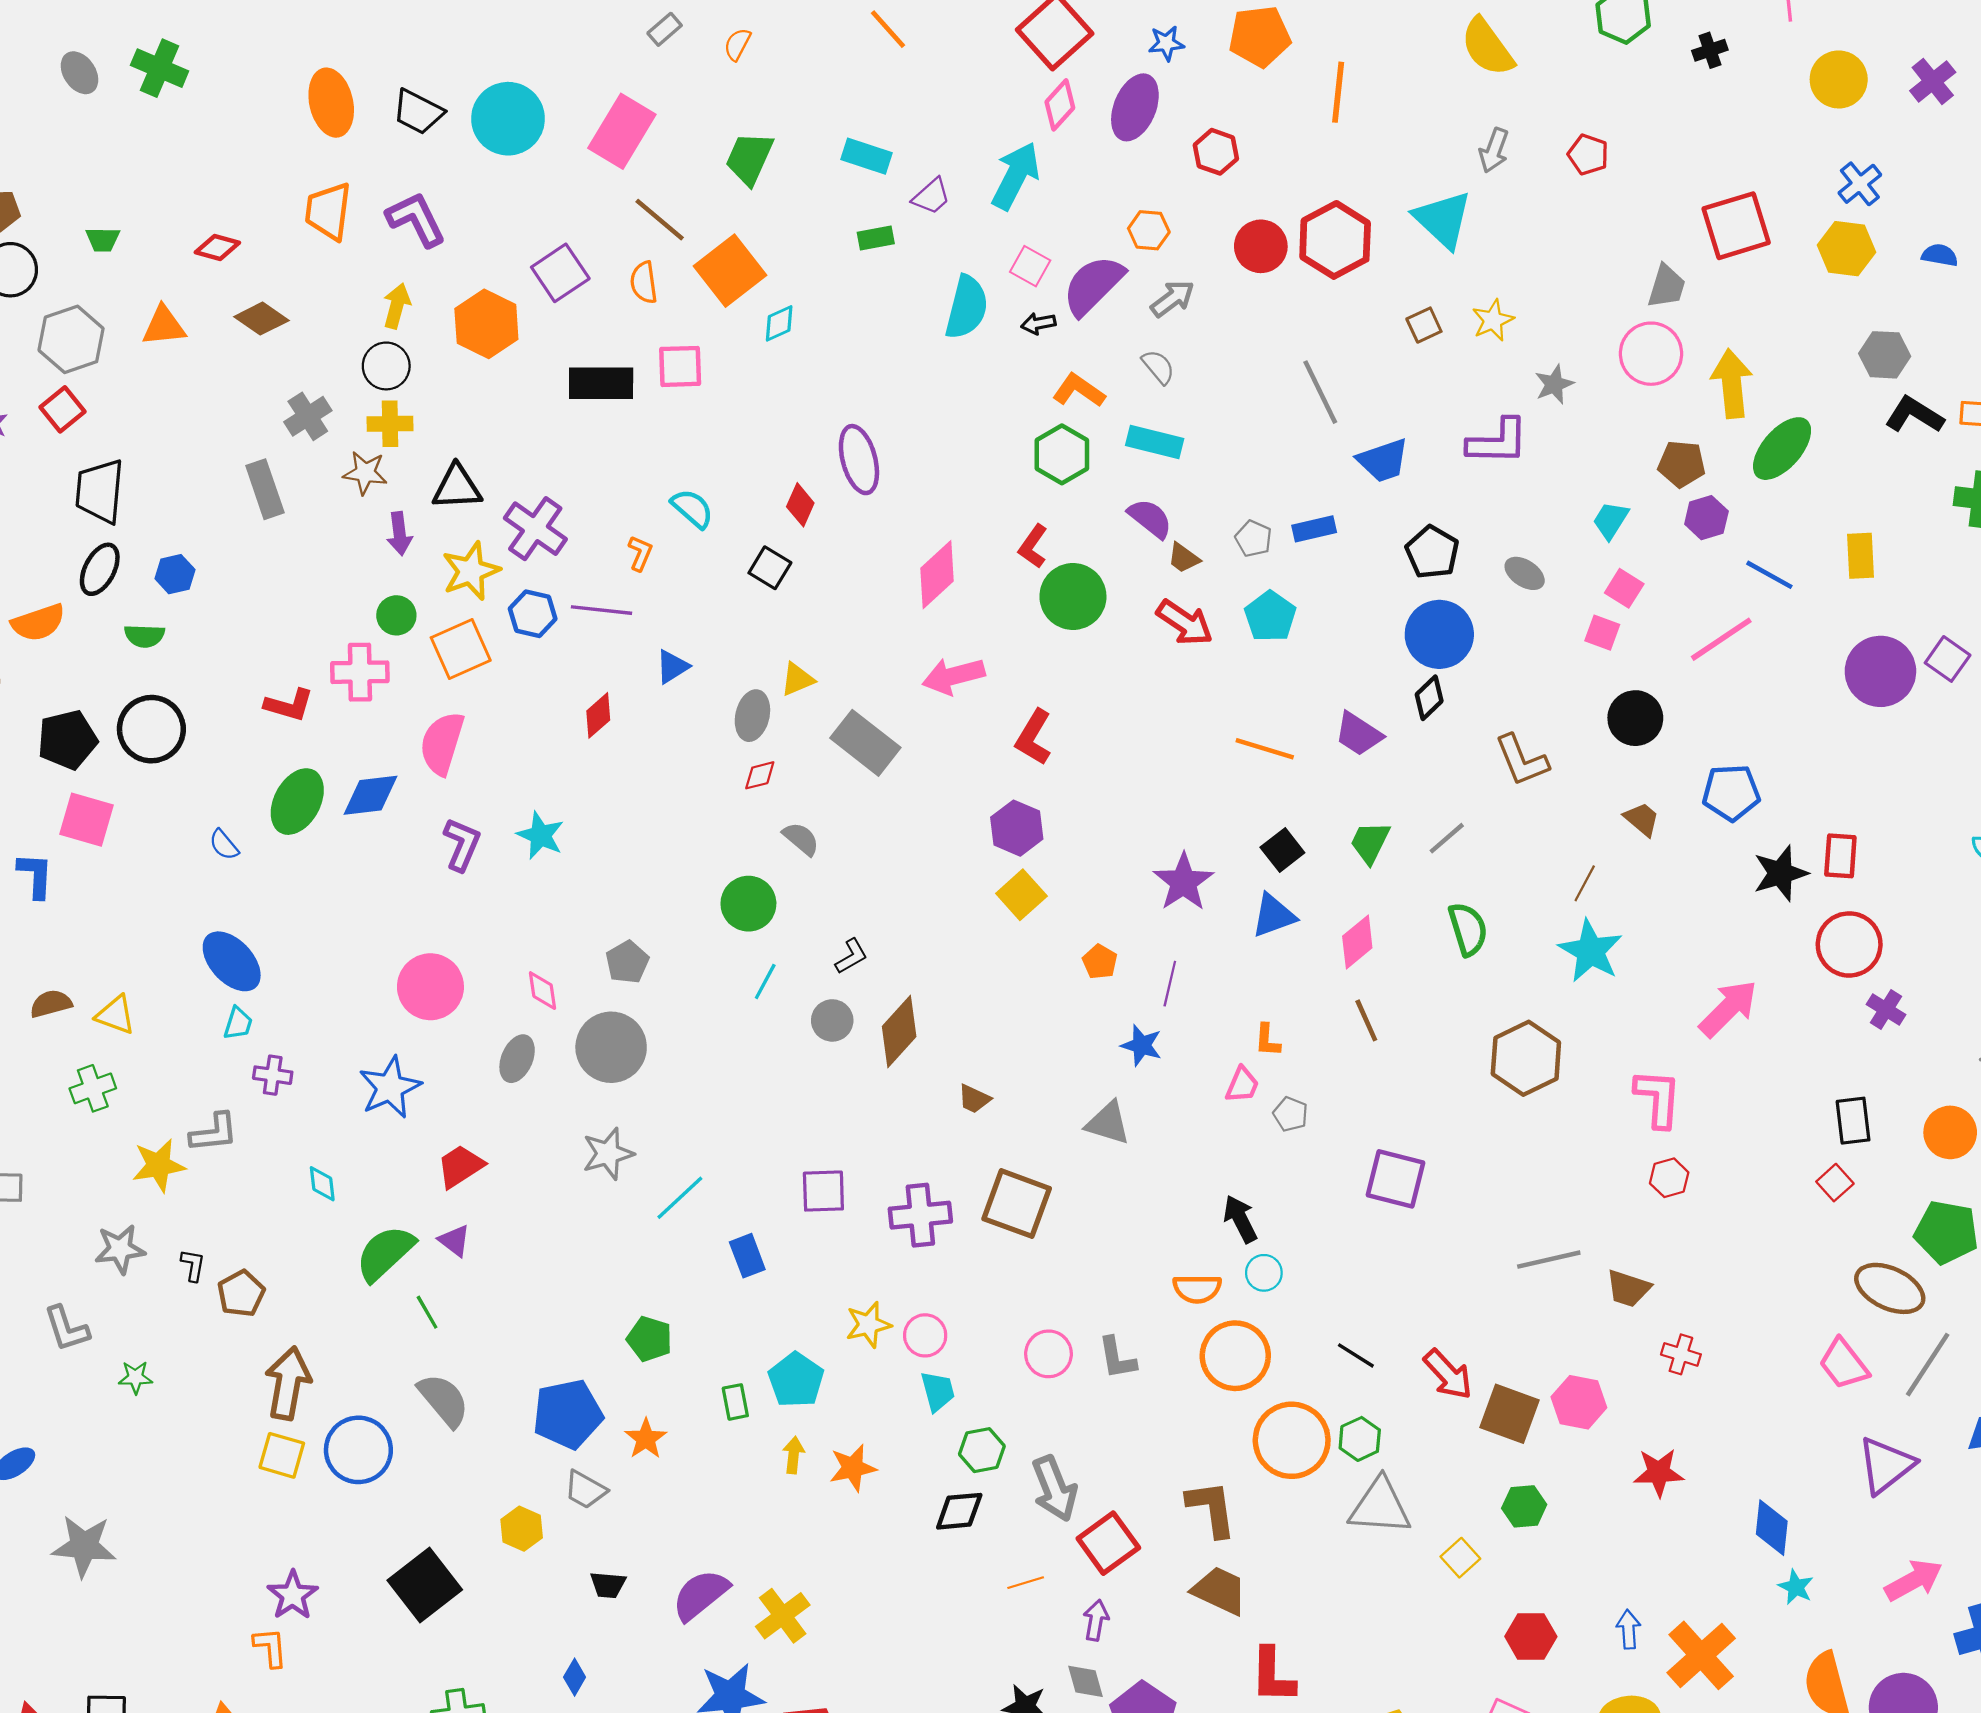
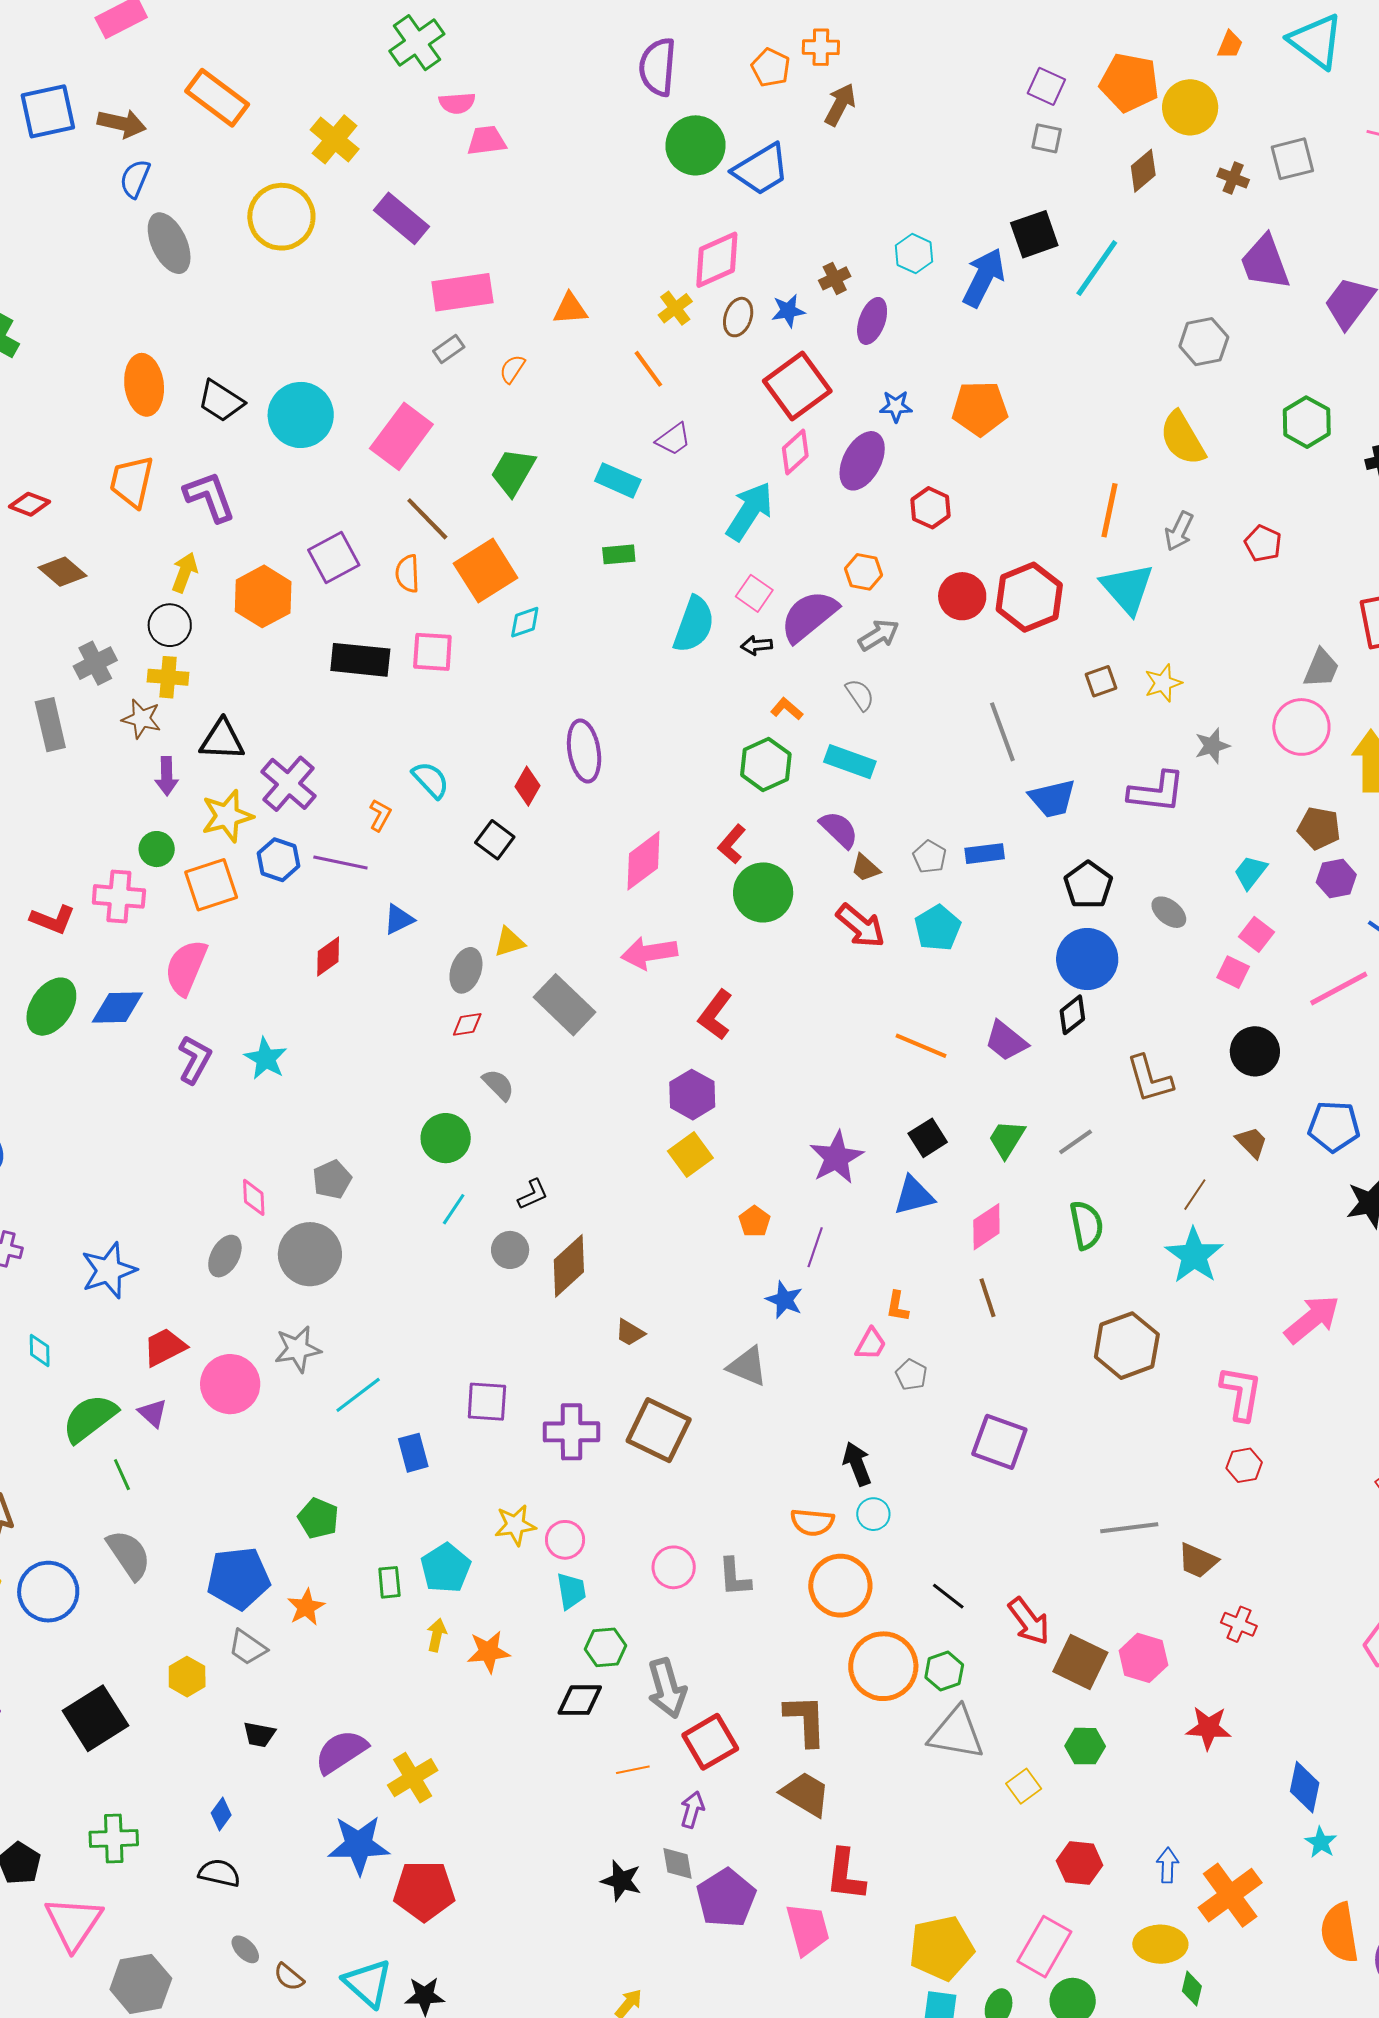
orange line: (1338, 92) -> (1109, 510), moved
purple trapezoid: (931, 196) -> (673, 439), moved
orange L-shape: (1079, 390) -> (787, 709), size x0.7
pink circle: (430, 987) -> (230, 1384), moved

